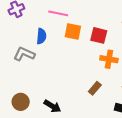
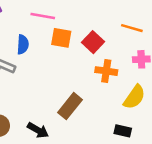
red square: (99, 35) -> (93, 42), turned 30
brown rectangle: (95, 88) -> (70, 106), moved, size x1.5

